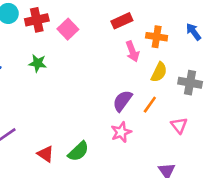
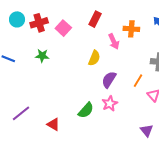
red rectangle: (122, 21) -> (95, 19), moved, turned -35
yellow semicircle: (159, 72) -> (94, 58), moved
orange line: (150, 105) -> (138, 81), moved
green semicircle: (78, 151) -> (86, 110), moved

